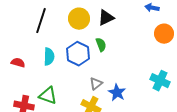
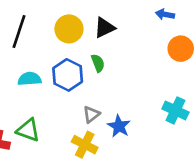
cyan semicircle: (49, 57) -> (30, 79), turned -96

